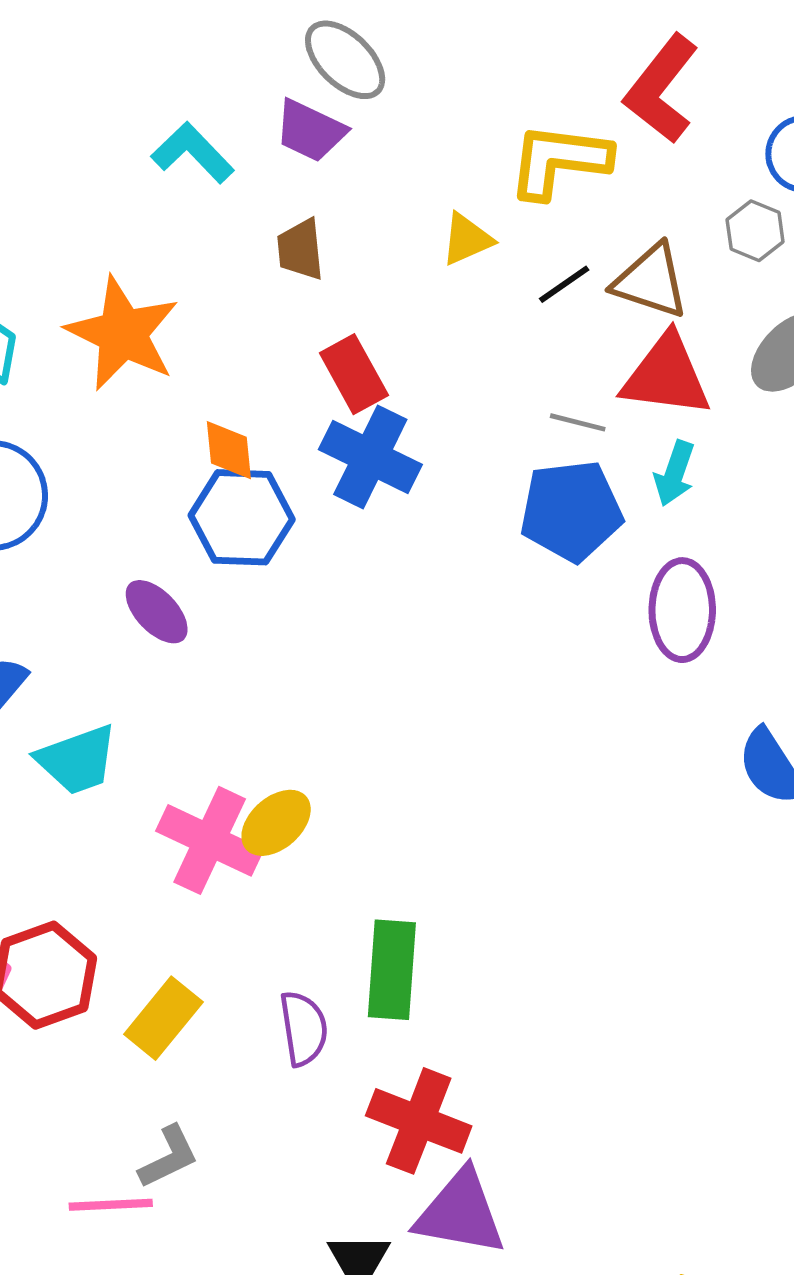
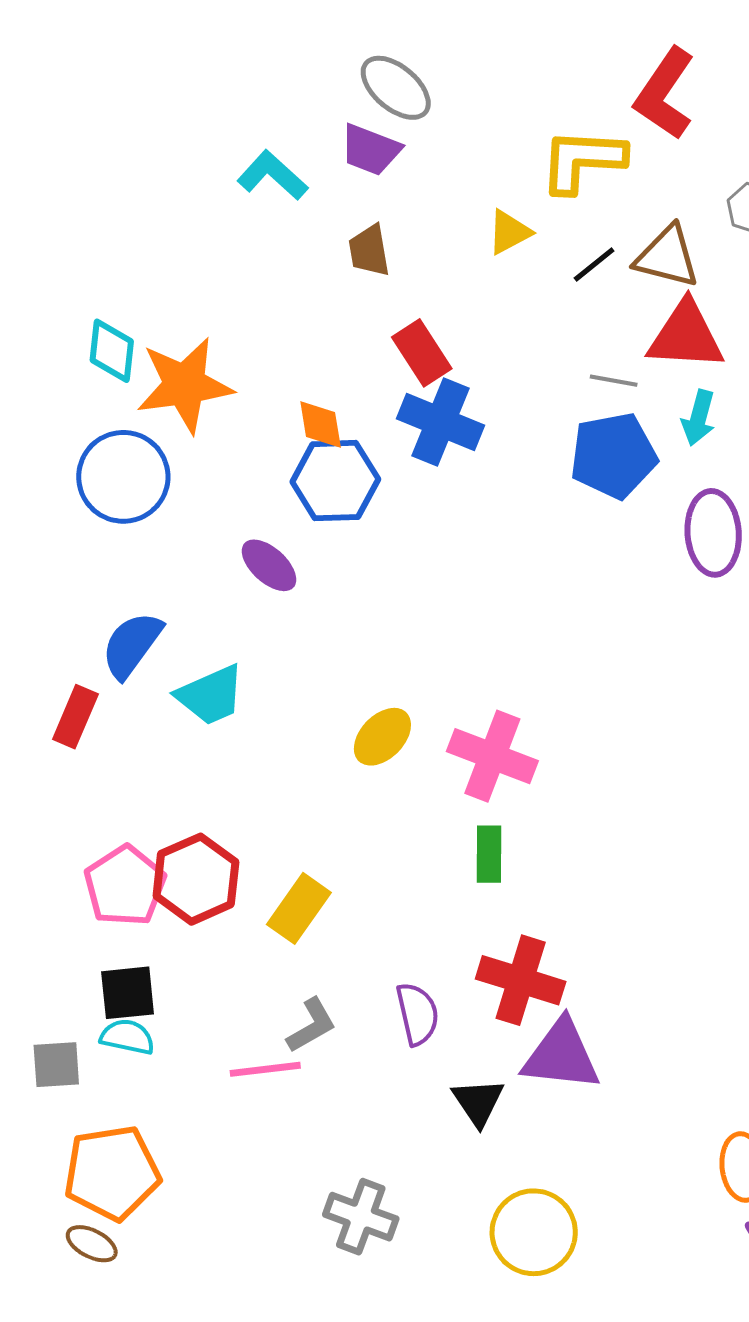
orange star: (123, 333) -> (185, 385), moved, turned -30
pink cross: (210, 840) -> (492, 756), moved
green rectangle: (392, 970) -> (489, 854), size x0.7
purple semicircle: (304, 1028) -> (417, 1014), moved

